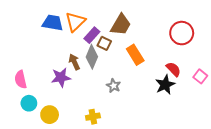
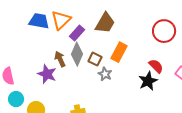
brown square: (104, 43) -> (95, 59), moved
orange rectangle: (135, 55) -> (119, 52), turned 60
purple star: (61, 77) -> (47, 74), turned 30
gray star: (114, 86) -> (105, 74), moved

